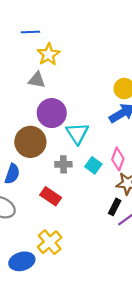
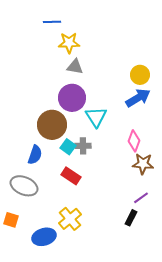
yellow star: (49, 54) -> (69, 43), turned 30
gray triangle: (37, 80) -> (75, 67), moved
cyan square: (93, 165) -> (68, 147), moved
black rectangle: (115, 207) -> (131, 218), moved

